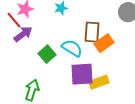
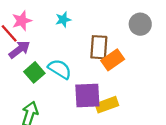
cyan semicircle: (72, 48) -> (60, 69), moved
green square: (47, 54) -> (34, 72), moved

